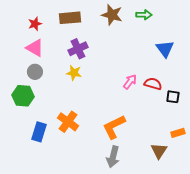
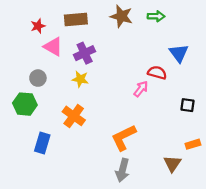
pink triangle: (35, 48) -> (53, 47), moved
red semicircle: (153, 84) -> (157, 73), moved
orange cross: (68, 122) -> (74, 116), moved

